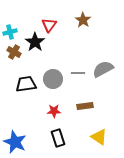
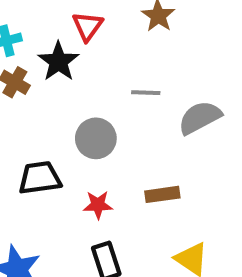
gray line: (78, 73) -> (146, 93), moved
black trapezoid: (26, 84) -> (40, 178), moved

